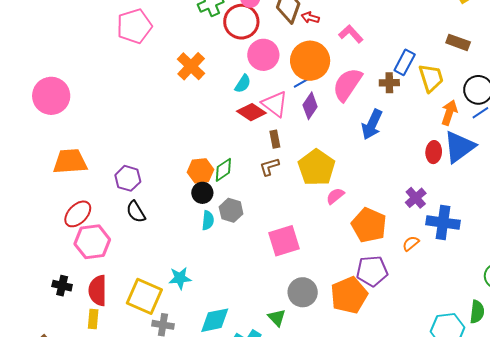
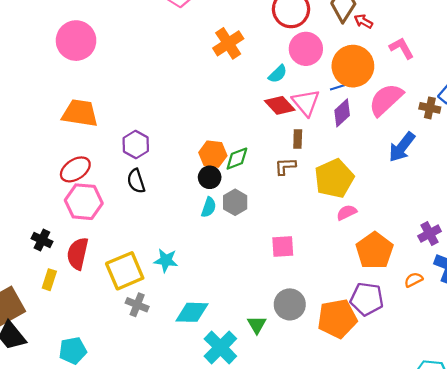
pink square: (284, 241) -> (283, 247), size x0.7
yellow square: (144, 296) -> (125, 271), turned 30
yellow rectangle: (93, 319) -> (49, 280), moved

